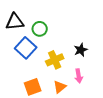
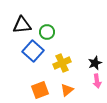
black star: (81, 50) -> (95, 63), moved
pink arrow: (79, 76) -> (97, 81), moved

